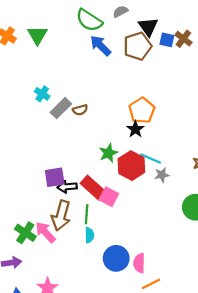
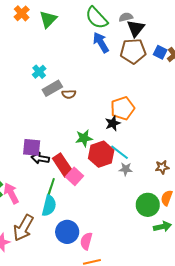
black triangle: (148, 27) -> (136, 28), moved
brown arrow: (61, 216) -> (23, 228), moved
cyan semicircle: (89, 235) -> (49, 206), size x1.5

